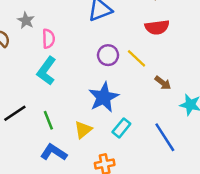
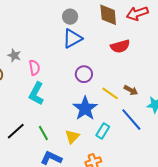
yellow line: (136, 58) -> (110, 93), moved
blue line: (165, 137) -> (131, 120), moved

